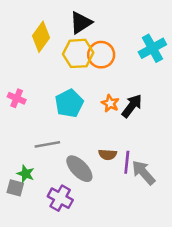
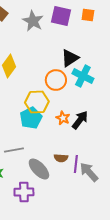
black triangle: (81, 23) -> (70, 58), moved
cyan cross: (152, 48) -> (83, 76), moved, turned -35
yellow hexagon: (78, 53) -> (37, 102), moved
purple cross: (60, 198) -> (24, 192), turned -30

